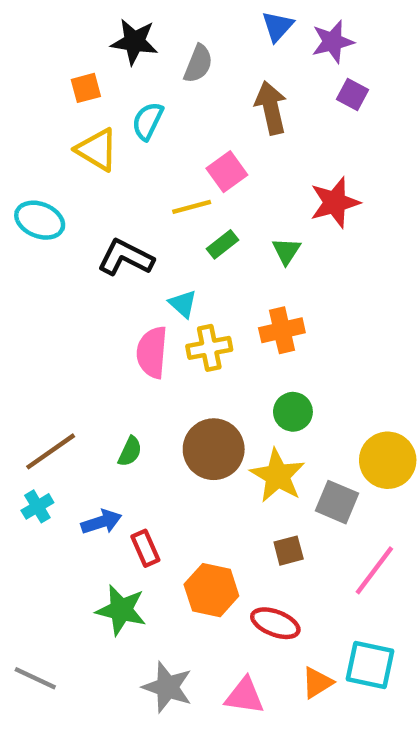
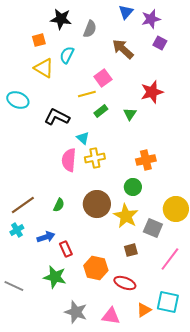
brown arrow: (271, 108) -> (123, 49), turned -35
orange cross: (282, 330) -> (146, 160), moved
gray line: (35, 678) -> (14, 286), moved

